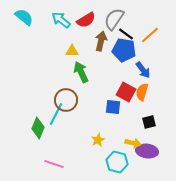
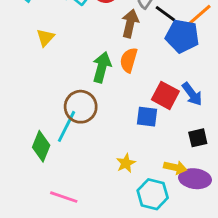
blue pentagon: (124, 50) -> (182, 36), moved
yellow triangle: (72, 51) -> (45, 38), moved, turned -48
blue arrow: (143, 70) -> (192, 94), moved
green arrow: (81, 72) -> (102, 67), turned 40
orange semicircle: (142, 92) -> (129, 60), moved

